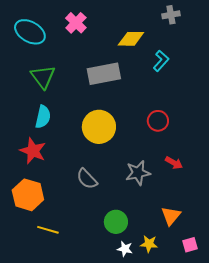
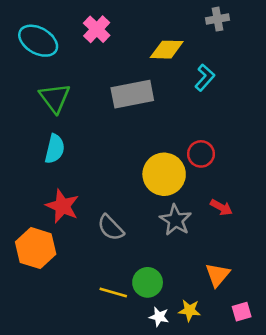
yellow circle: (99, 127) -> (164, 174), moved
red star: (33, 151) -> (62, 206), moved
gray star: (138, 173) -> (176, 220), turned -30
yellow line: (48, 230) -> (113, 293), moved

